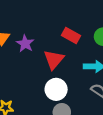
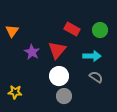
purple star: (25, 44) -> (32, 52), moved

